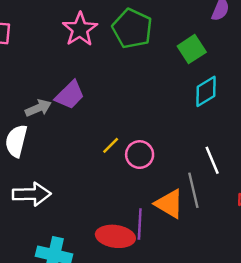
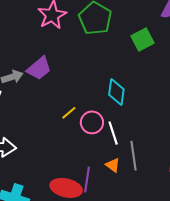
cyan diamond: (206, 91) -> (116, 92), moved, turned -56
white line: (212, 160) -> (113, 133), moved
orange triangle: (169, 204) -> (113, 165), size x0.6

